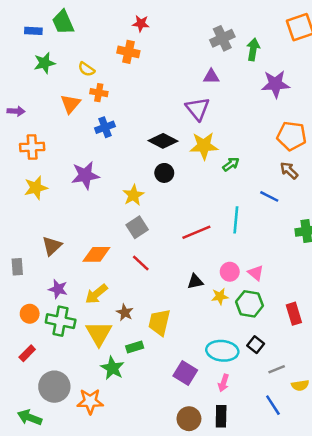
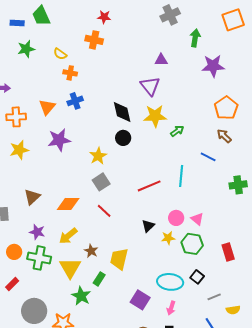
gray cross: (222, 38) -> (170, 15), moved
orange triangle: (70, 104) -> (47, 107), moved
orange pentagon: (291, 136) -> (226, 108), turned 30
black diamond: (163, 141) -> (122, 112), turned 50
black triangle: (195, 282) -> (148, 226), turned -32
green rectangle: (135, 347) -> (99, 279), turned -40

